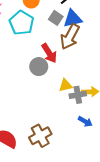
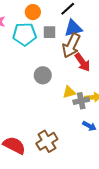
gray square: (56, 18) -> (49, 32), moved, turned -32
cyan pentagon: (22, 23) -> (25, 34), turned -30
red arrow: (49, 53) -> (82, 62), moved

